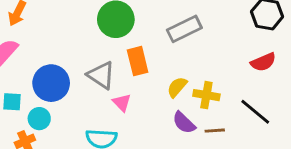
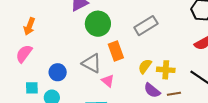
blue circle: (51, 83) -> (58, 72), size x0.7

